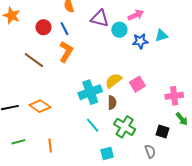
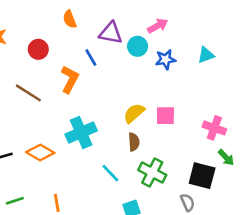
blue line: (64, 29) -> (91, 57), moved
cyan triangle: (161, 36) -> (206, 55), moved
pink square: (137, 84) -> (165, 116), turned 35
cyan cross: (90, 92) -> (81, 132), moved
pink cross: (174, 96) -> (214, 128), turned 30
black square: (163, 132) -> (202, 176), size x1.5

